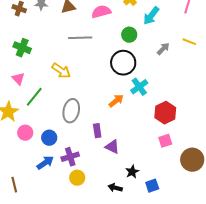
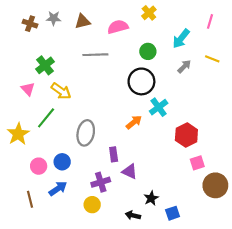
cyan arrow: (151, 16) -> (181, 39), moved
green cross: (22, 48) -> (45, 65), moved, turned 30
yellow arrow: (61, 71) -> (61, 91), moved
pink triangle: (18, 79) -> (28, 89), moved
pink circle: (25, 133) -> (39, 166), moved
pink square: (165, 141) -> (197, 163), moved
purple cross: (70, 157) -> (101, 182), moved
brown line: (14, 185) -> (30, 199), moved

